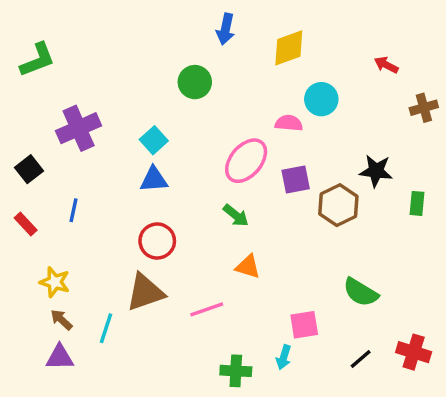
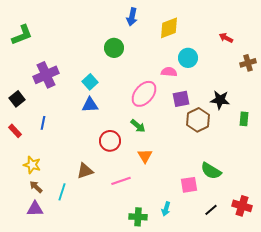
purple square: (296, 179) -> (181, 99), moved
red circle: (157, 241) -> (110, 141), moved
orange triangle: (248, 267) -> (145, 156), turned 42
brown triangle: (145, 292) -> (85, 171), size x0.7
pink square: (304, 325) -> (189, 185), moved

